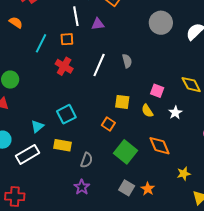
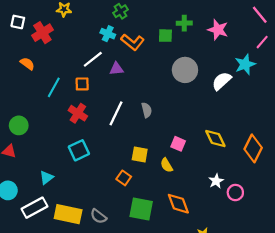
white line: (76, 16) -> (93, 59), turned 60
white star: (175, 113) -> (216, 181), moved
cyan square: (66, 114) -> (79, 150), moved
yellow rectangle: (62, 145) -> (68, 214), moved, size x1.4
green square: (126, 152) -> (141, 209), turned -30
gray semicircle: (87, 160) -> (98, 216), turned 105

